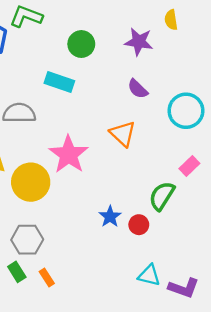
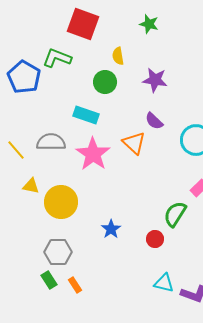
yellow semicircle: (171, 20) -> (118, 56), moved
orange triangle: (123, 134) -> (134, 143), moved
pink star: (69, 154) -> (93, 154), moved
blue star: (110, 217) -> (111, 229), moved

